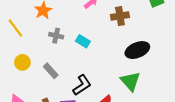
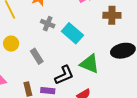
cyan rectangle: (83, 41) -> (72, 33), size x1.5
green triangle: (130, 81) -> (90, 64), moved, turned -35

